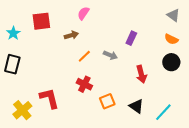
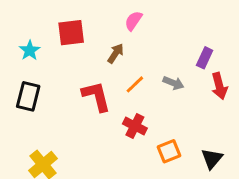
brown arrow: (71, 35) -> (116, 53), turned -40
red arrow: (141, 74) -> (219, 86), moved
red L-shape: (49, 98) -> (96, 96), moved
black triangle: (136, 106) -> (212, 159), turned 35

